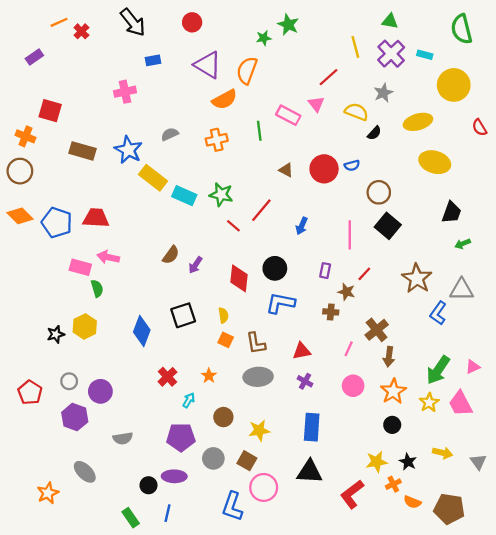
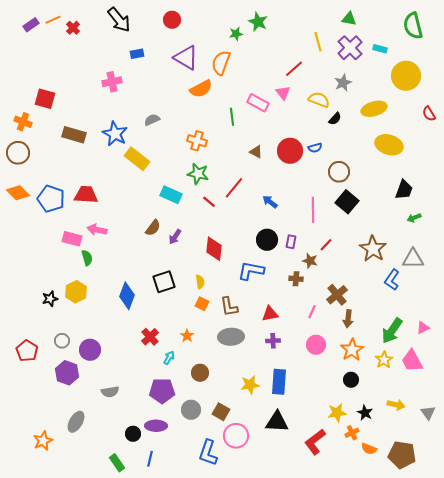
purple rectangle: (34, 57) -> (31, 25), moved
orange cross: (217, 140) -> (197, 141), moved, turned 30
cyan rectangle: (184, 196) -> (171, 195), moved
blue arrow: (302, 226) -> (270, 202), turned 105
black circle: (275, 268) -> (267, 240), moved
purple cross: (305, 381) -> (273, 341), turned -32
yellow star: (259, 430) -> (250, 385), moved
gray ellipse: (85, 472) -> (76, 422), turned 75

